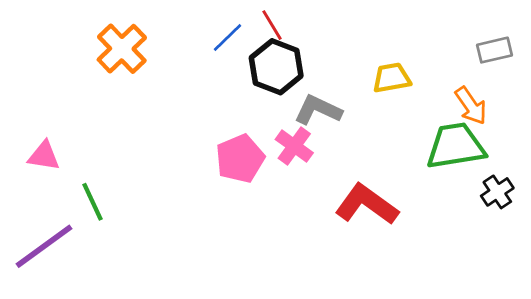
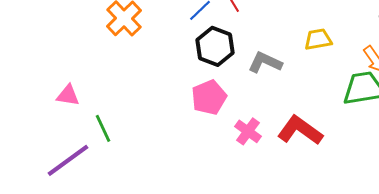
black hexagon: (276, 67) -> (215, 46), moved
pink cross: (294, 146) -> (248, 131), moved

